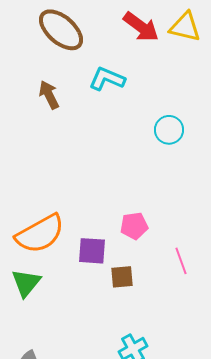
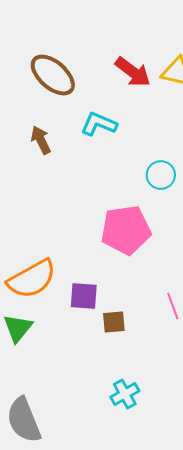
pink pentagon: (134, 226) -> (126, 230), moved, size x1.8

